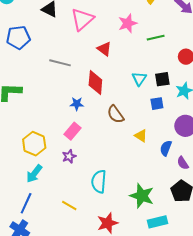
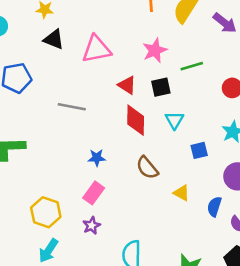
pink triangle: (82, 19) -> (96, 49), turned 35
black square: (162, 79) -> (161, 87), moved
red diamond: (95, 83) -> (136, 120), moved

